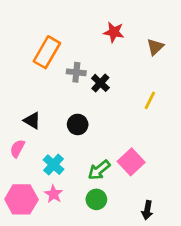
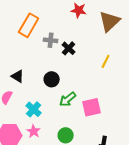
brown triangle: (155, 47) -> (110, 21), size x1.6
pink square: (131, 162) -> (92, 107), turned 30
green arrow: (99, 170) -> (68, 99), moved

